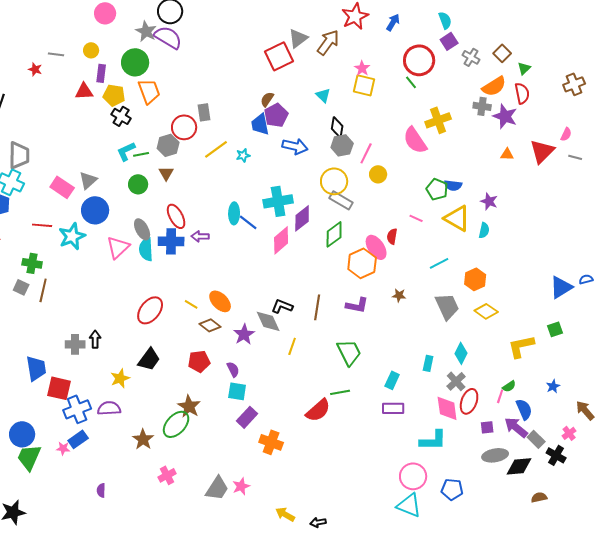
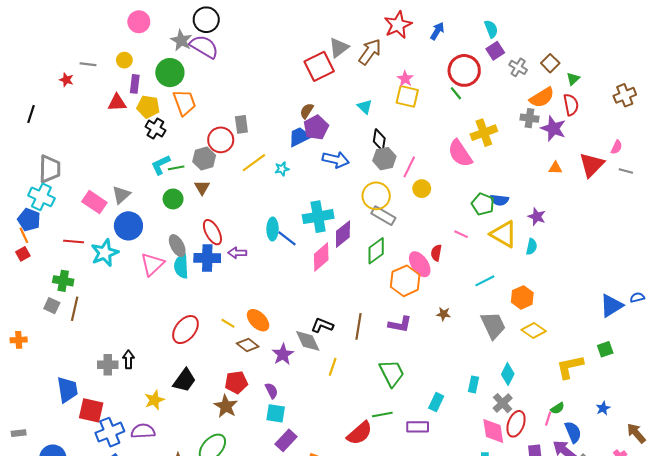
blue trapezoid: (260, 124) -> (299, 137), turned 75
brown star: (189, 406) -> (226, 406), moved
purple rectangle: (393, 408) -> (418, 427), moved

